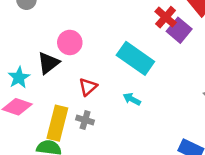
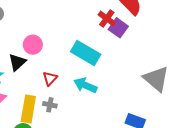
cyan arrow: (132, 99) -> (85, 85), size x1.6

